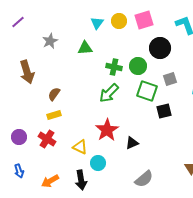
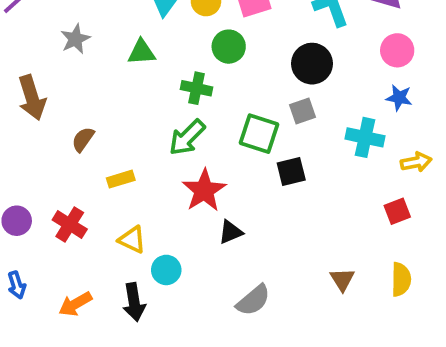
black circle: (160, 48) -> (312, 64), moved
green circle: (138, 66) -> (229, 47), moved
yellow rectangle: (54, 115) -> (121, 179), moved
red star: (107, 130) -> (204, 190), moved

